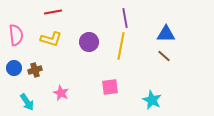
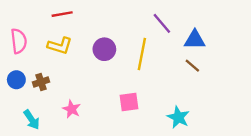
purple line: (125, 18) -> (162, 23), moved, turned -30

